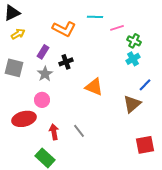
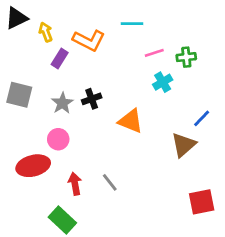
pink line: (117, 28) -> (154, 53), moved
yellow arrow: (18, 34) -> (46, 32), moved, turned -80
green cross: (134, 41) -> (186, 57), turned -32
purple rectangle: (43, 52) -> (60, 58), moved
cyan cross: (133, 59) -> (163, 82), moved
black cross: (66, 62) -> (92, 99), moved

